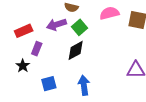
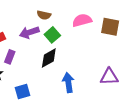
blue arrow: (84, 85) -> (68, 83), moved

